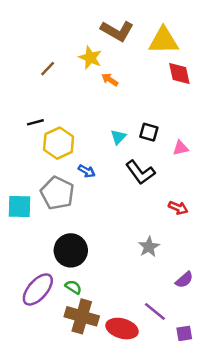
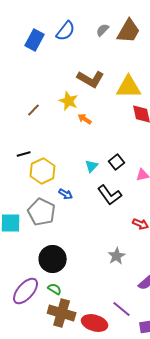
black square: (149, 132) -> (117, 162), turned 35

